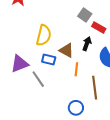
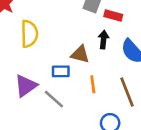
yellow semicircle: (44, 35) -> (29, 34), moved
orange line: (76, 69) -> (93, 84), moved

